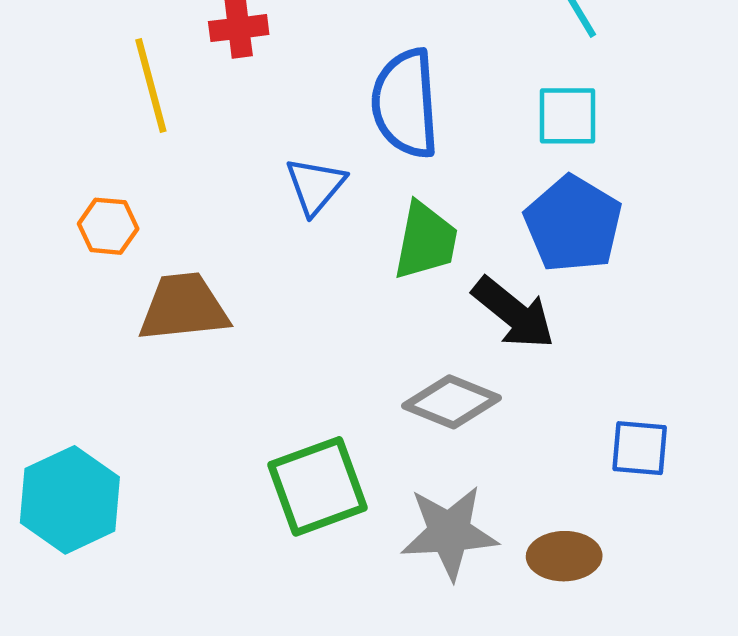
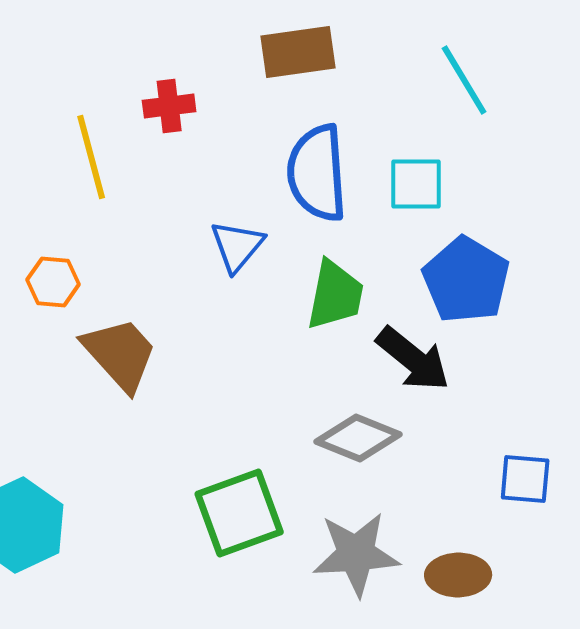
cyan square: (568, 116) -> (416, 184), moved
brown trapezoid: (184, 307) -> (120, 354), turned 54

